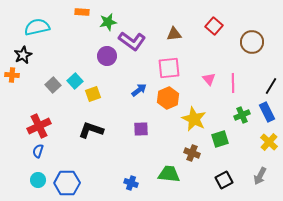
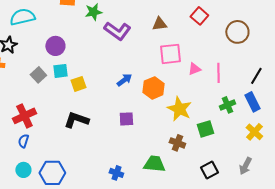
purple circle: (107, 56) -> (55, 46), moved
pink square: (169, 68) -> (170, 54), moved
pink triangle: (209, 79) -> (194, 69), turned 48
cyan square: (75, 81) -> (60, 71), turned 35

